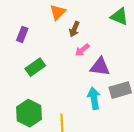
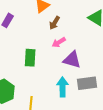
green rectangle: (35, 67) -> (30, 58), moved, turned -60

